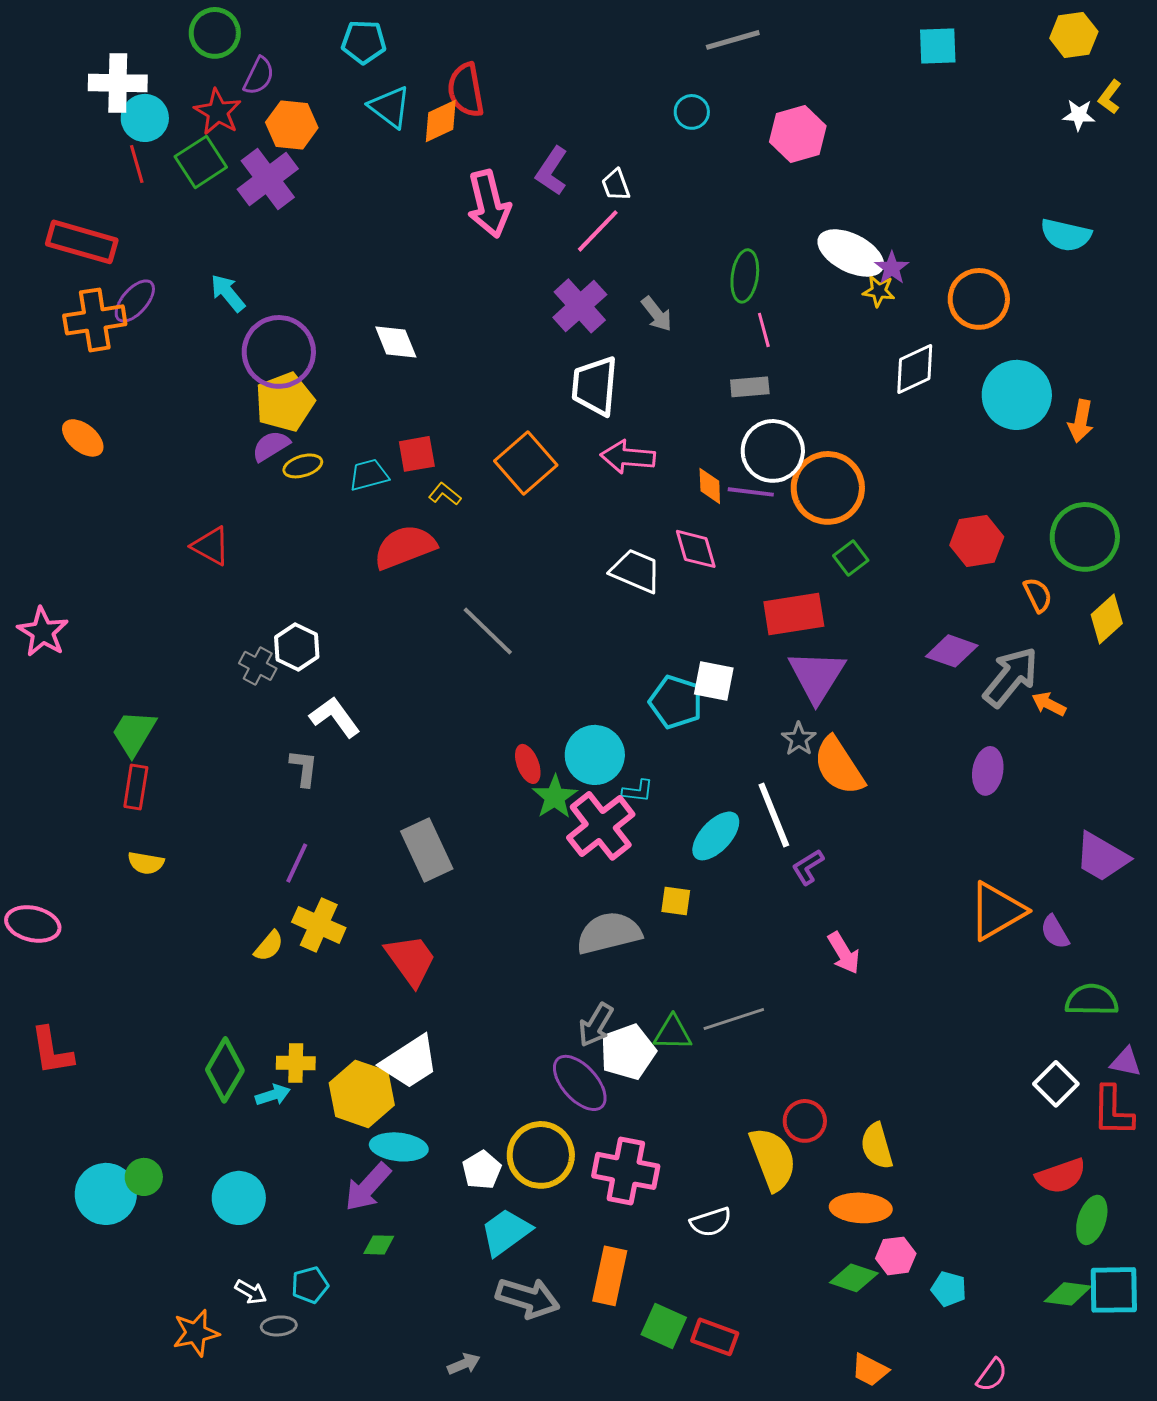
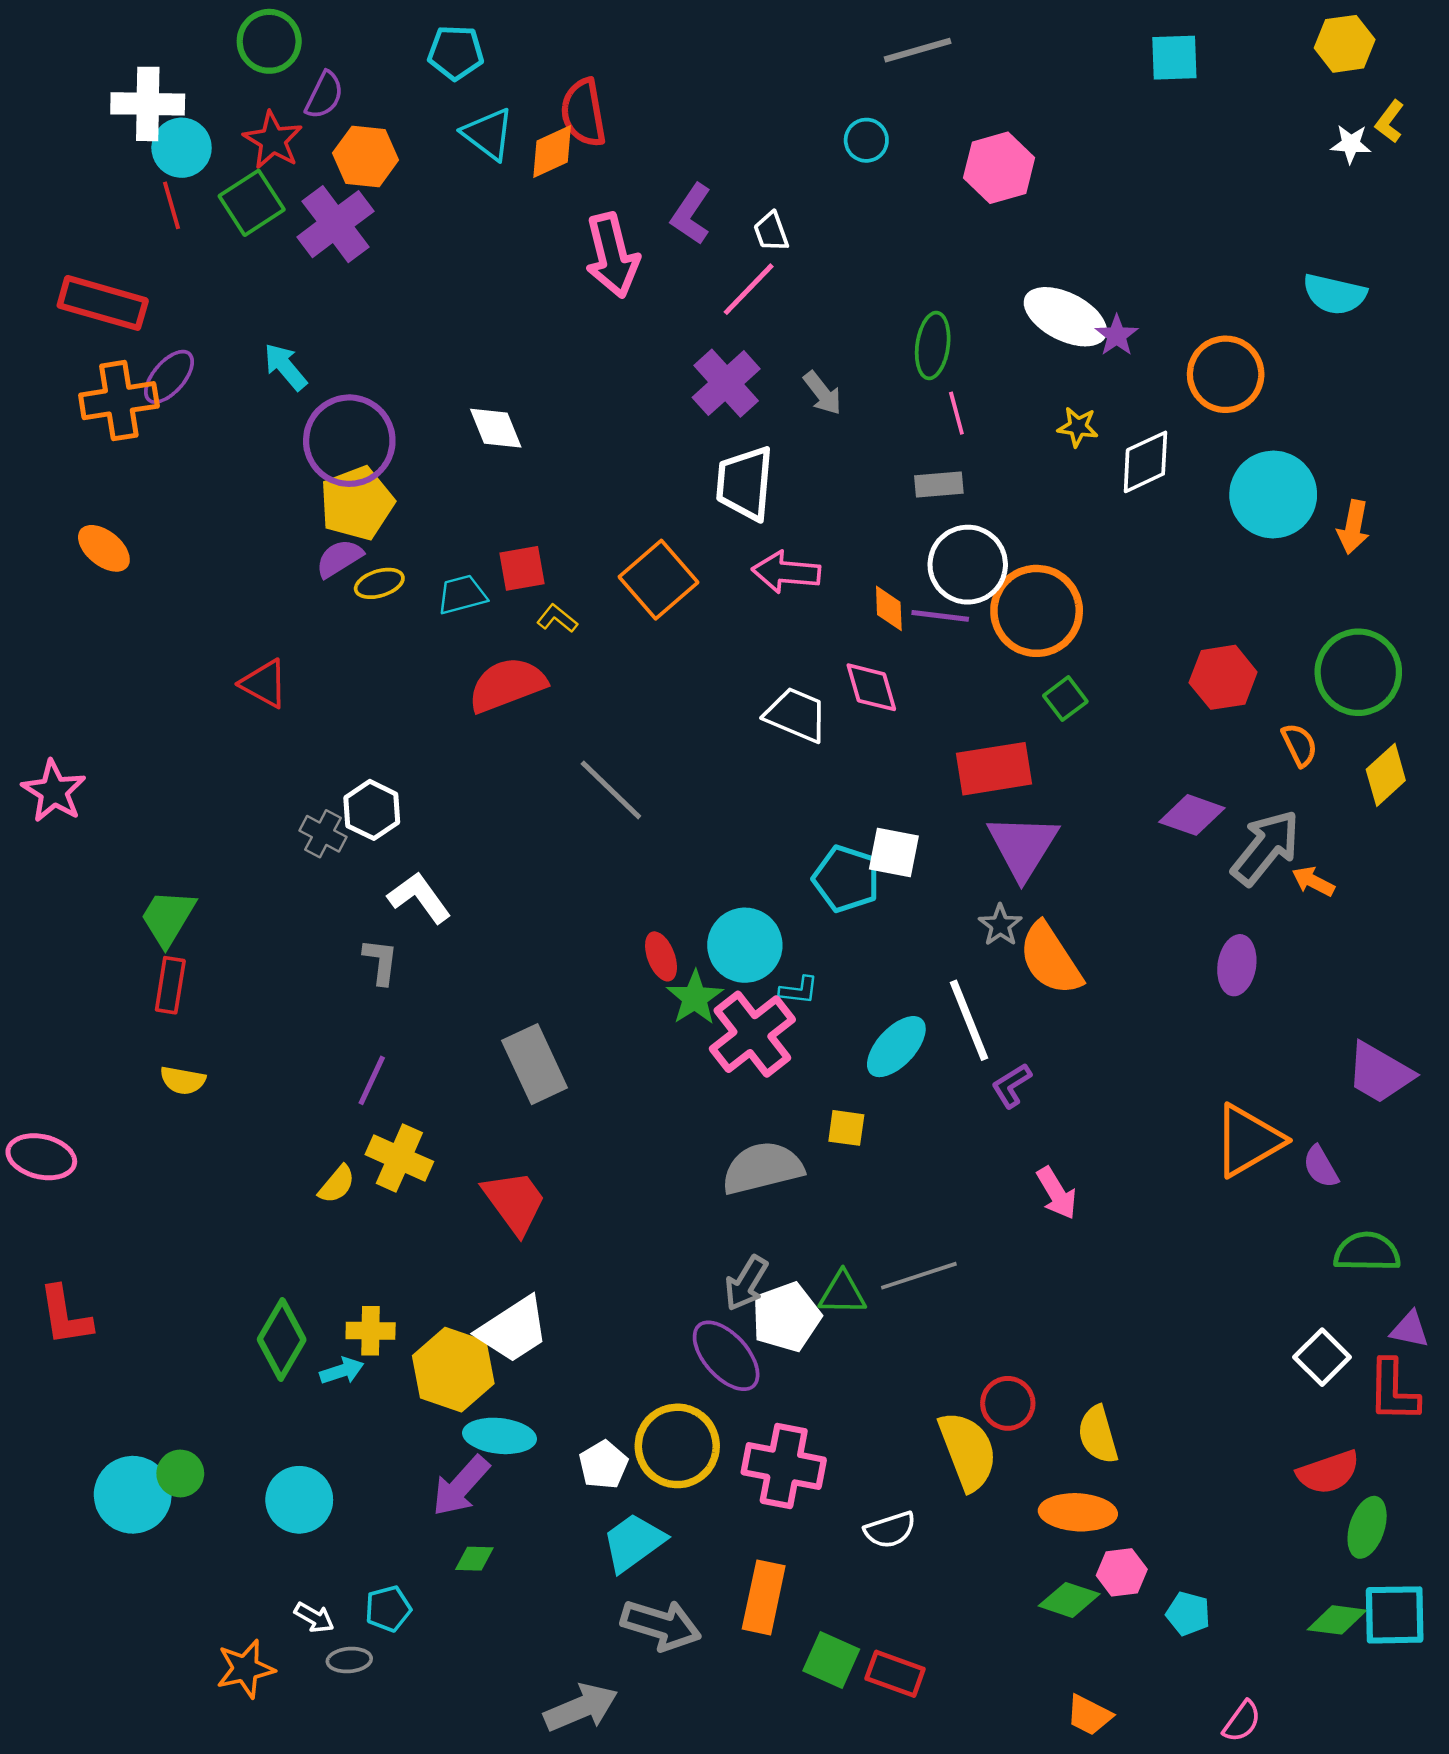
yellow star: (879, 291) -> (1078, 427), moved
gray arrow: (464, 1364) -> (581, 1708), size x1.8

